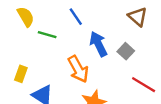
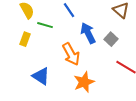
yellow rectangle: (21, 74) -> (25, 39), moved

